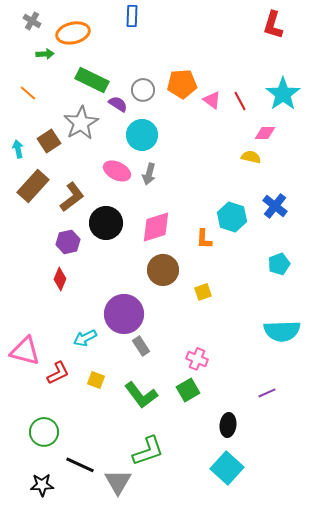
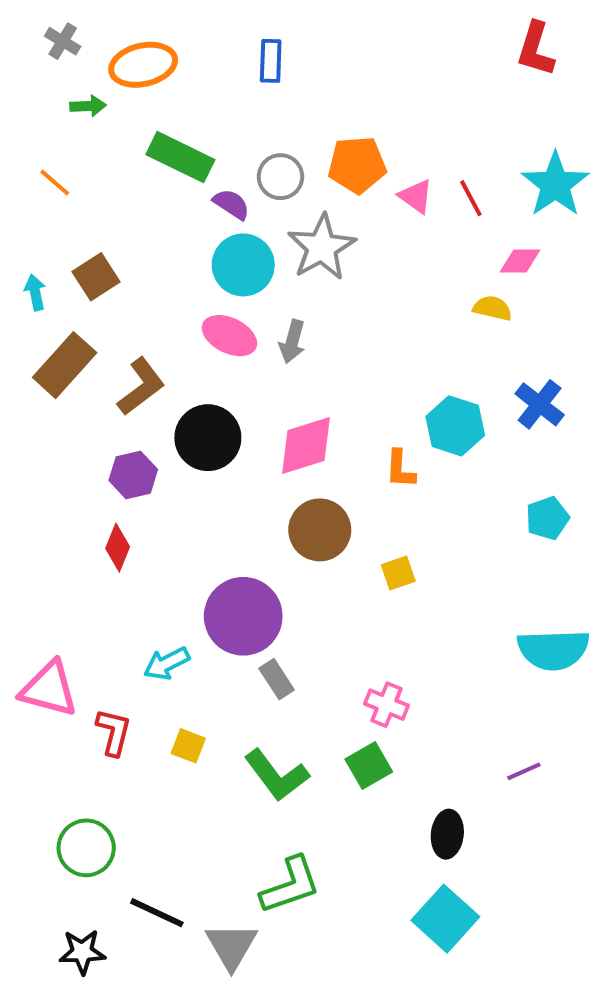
blue rectangle: (132, 16) -> (271, 61), moved
gray star: (81, 123) -> (322, 247), moved
cyan circle: (142, 135) -> (243, 265), moved
red L-shape: (58, 373) -> (114, 732), turned -50

